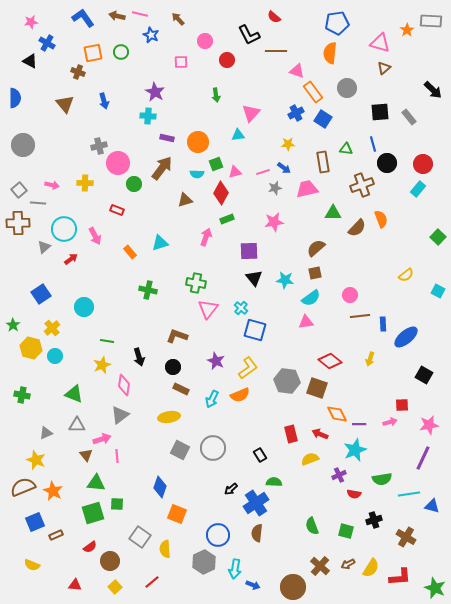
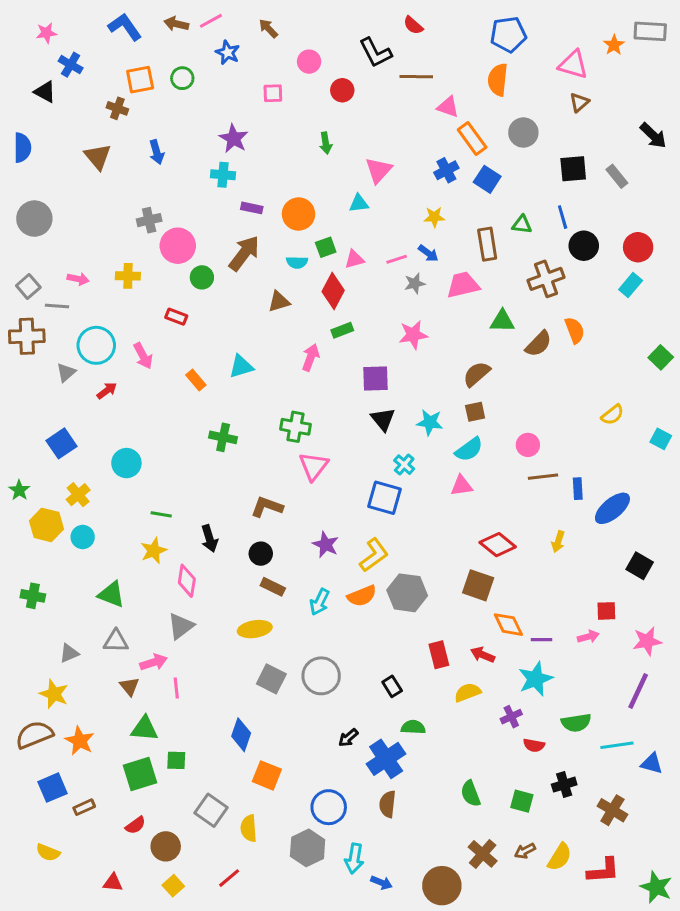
pink line: (140, 14) -> (211, 21), turned -42
cyan cross: (241, 308) -> (404, 465), moved
gray hexagon: (287, 381) -> (407, 593), moved

